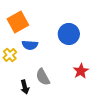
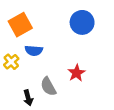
blue circle: (69, 34) -> (82, 22), moved
red star: (81, 71) -> (76, 73), moved

